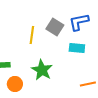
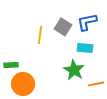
green star: (42, 70) -> (74, 70), moved
orange circle: (15, 84) -> (23, 84), size x1.5

